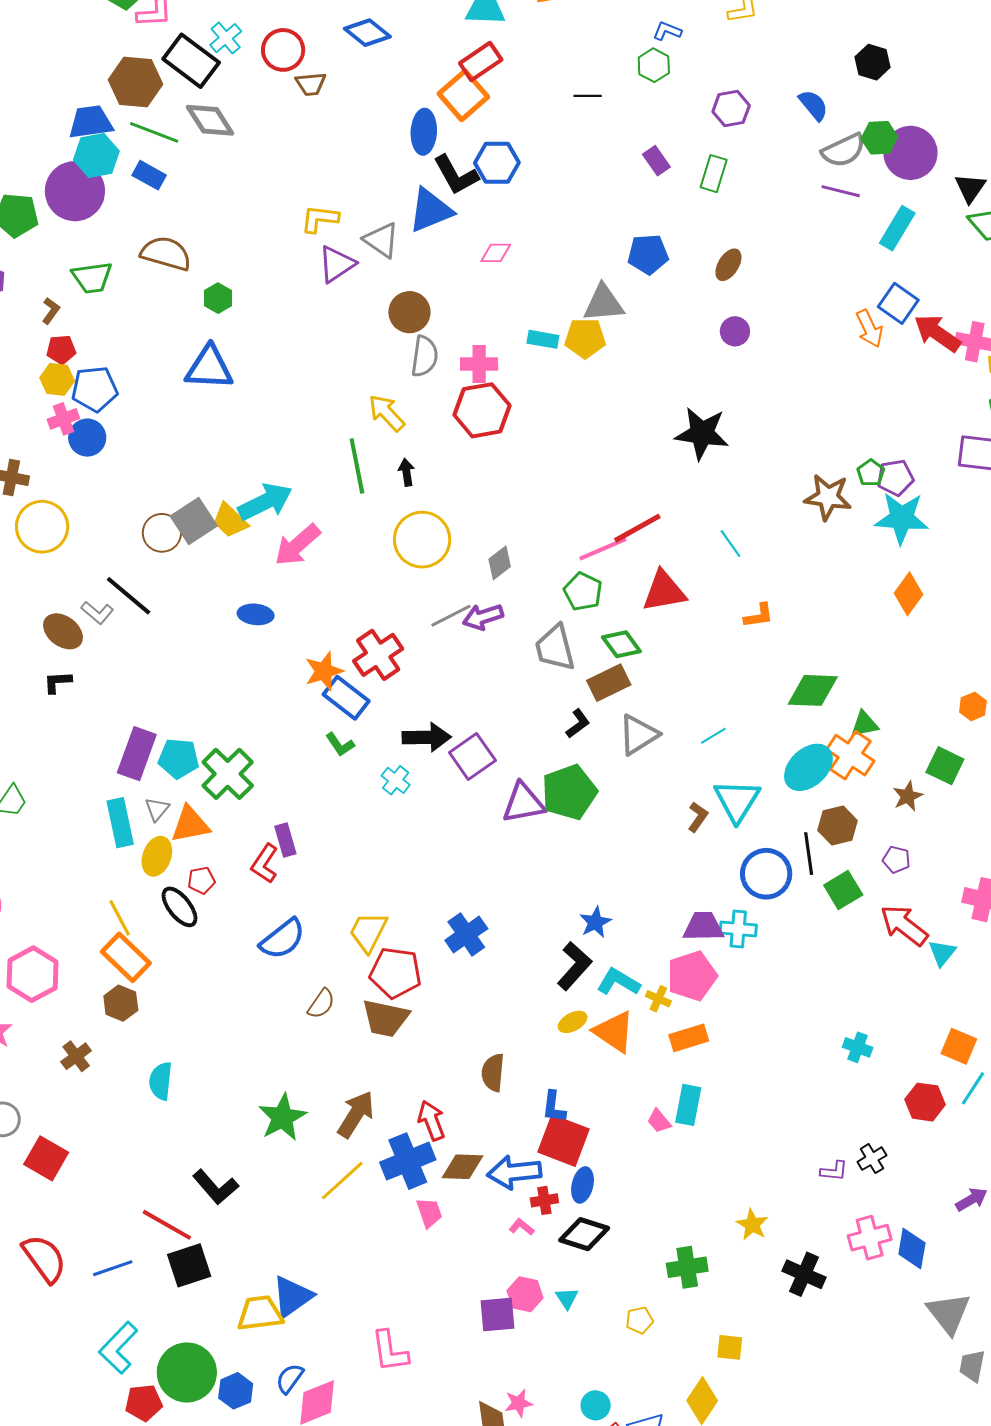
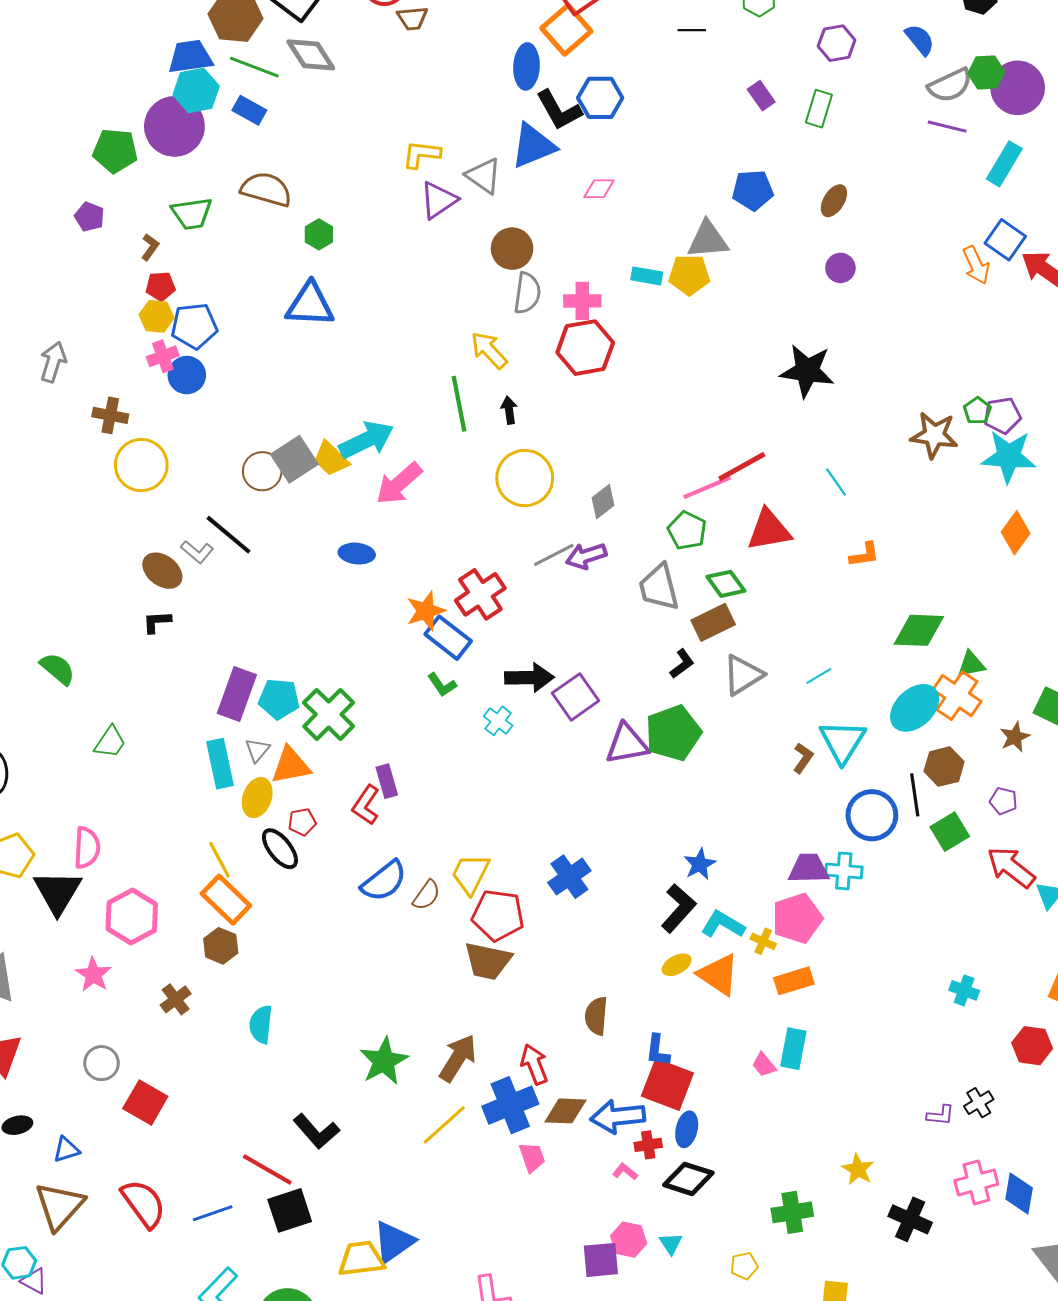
brown semicircle: (321, 1004) -> (426, 895), moved

